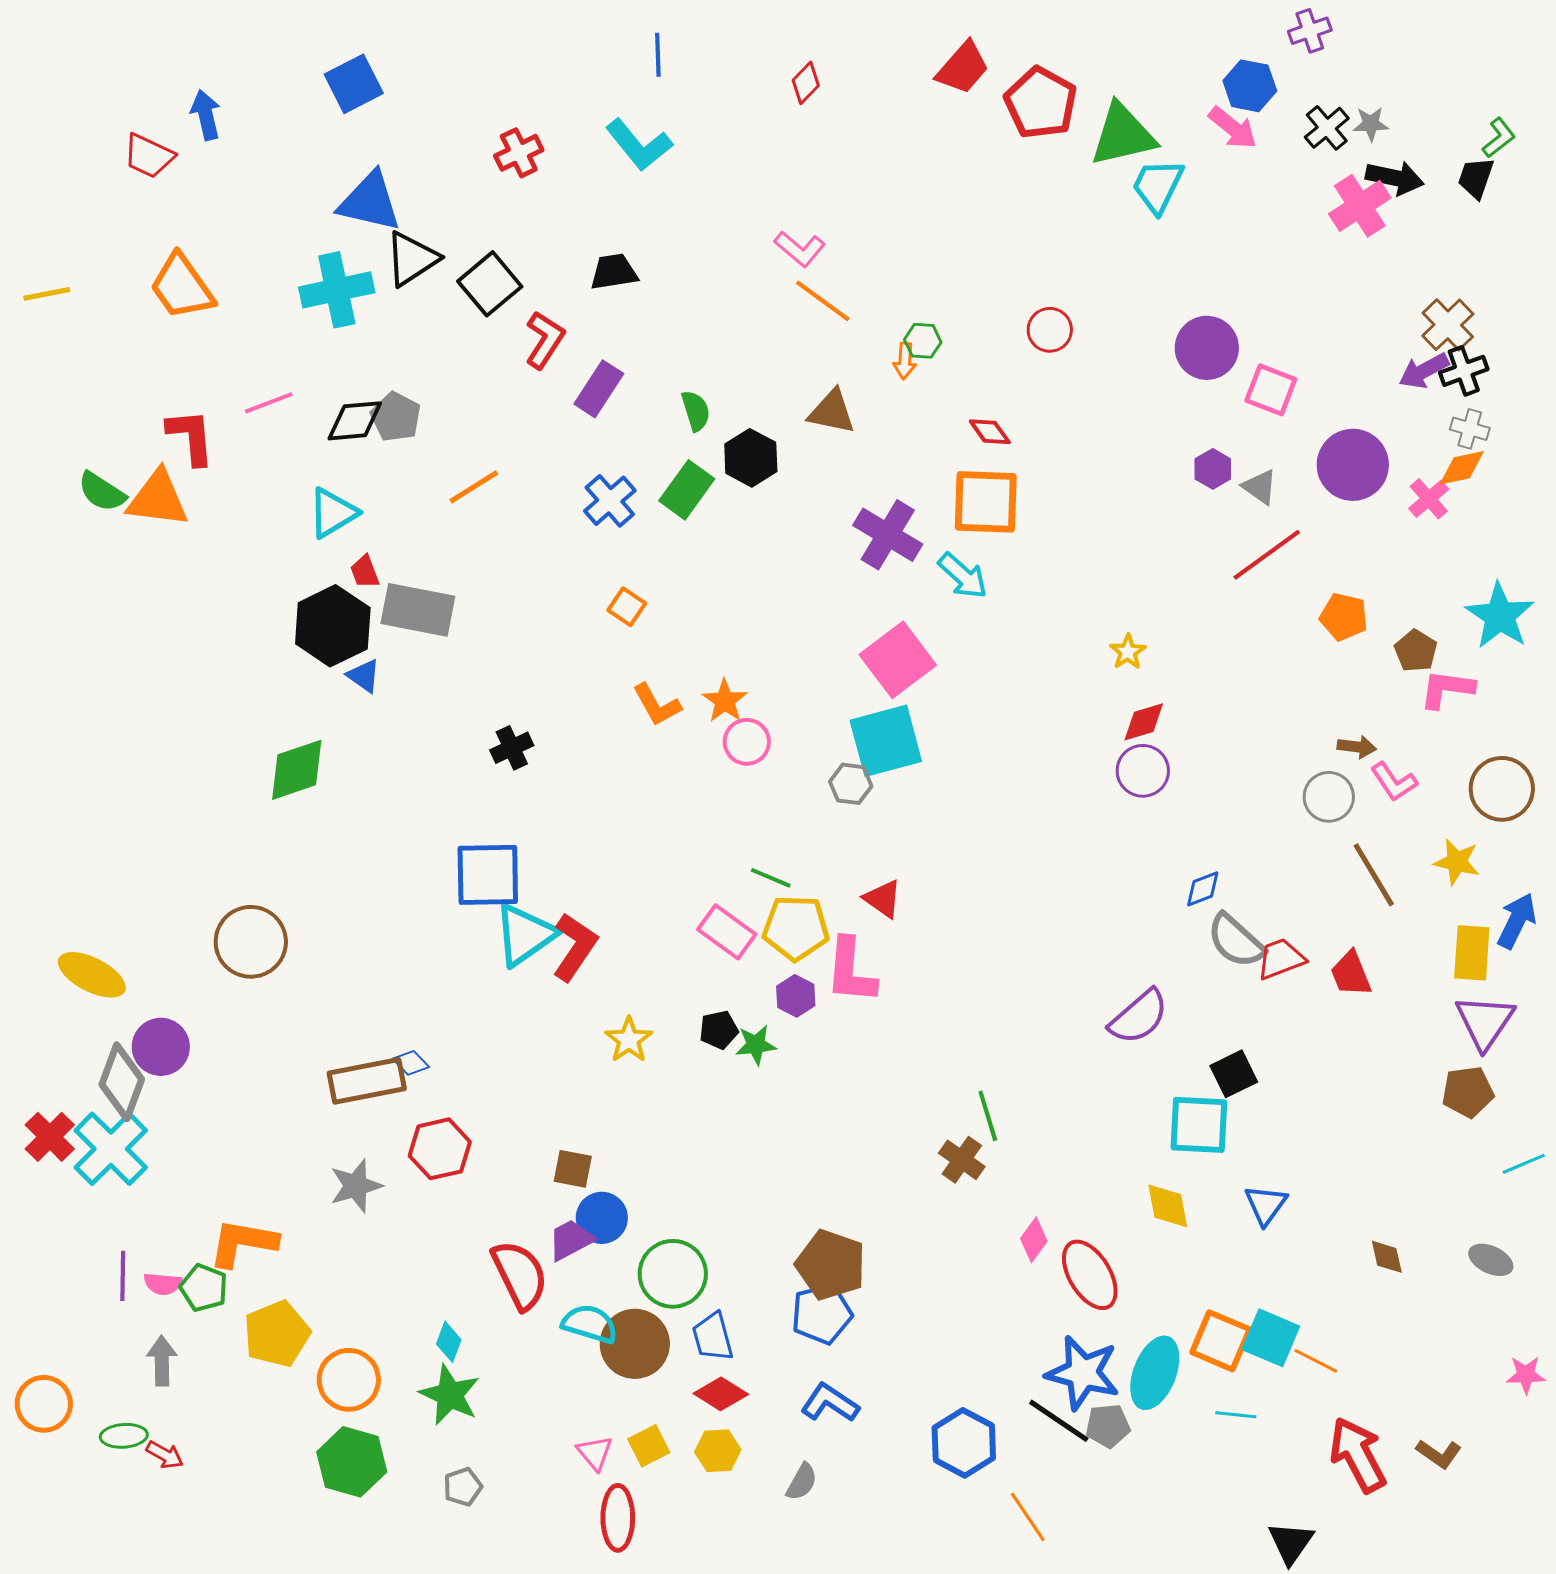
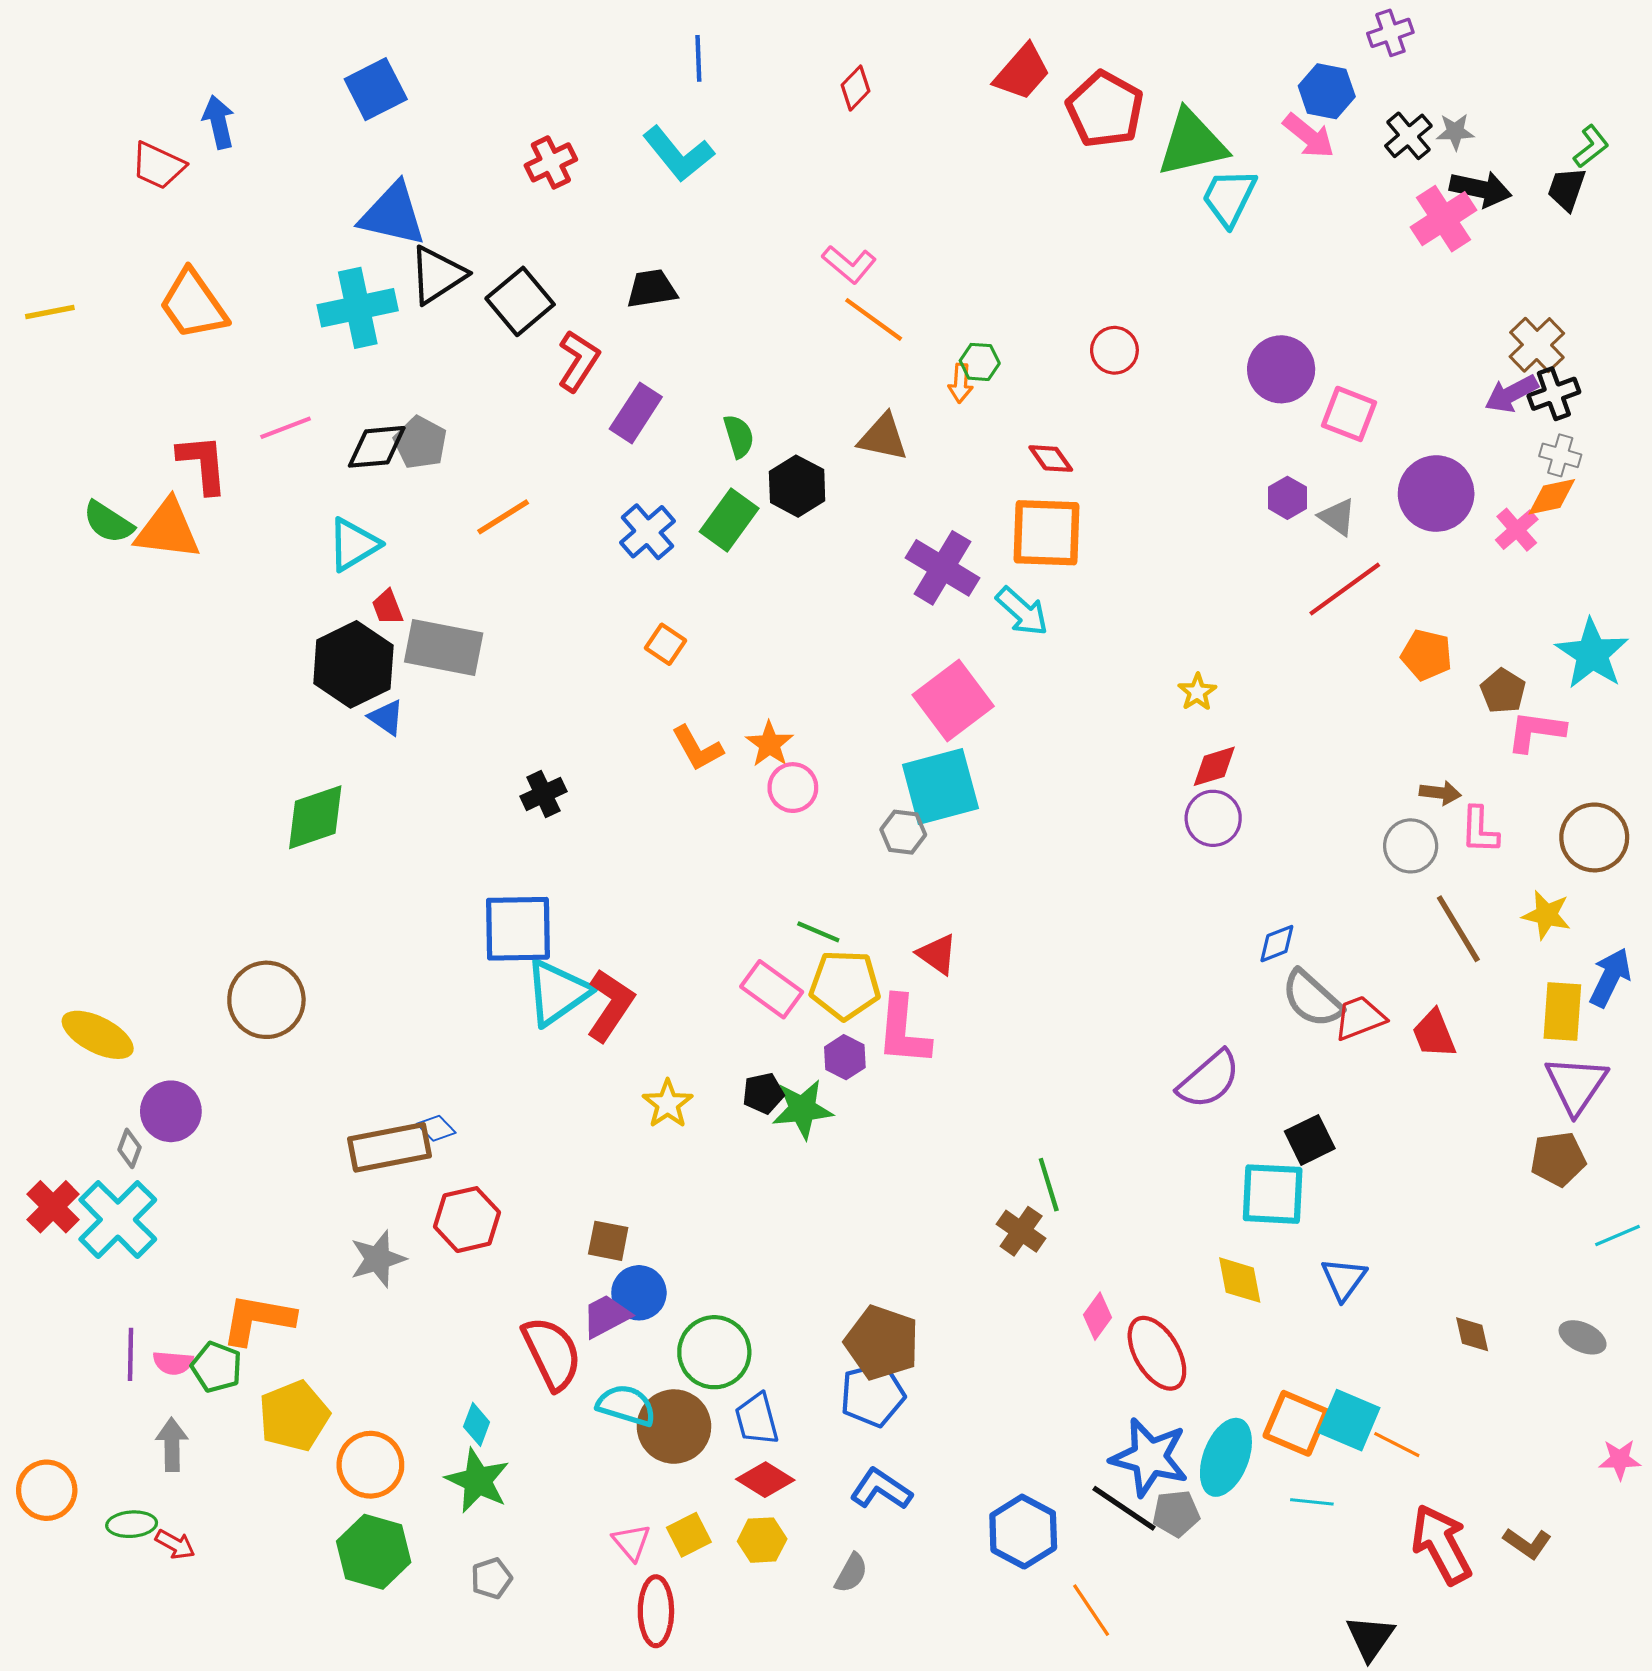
pink L-shape: (1394, 782) -> (1480, 830), turned 36
green star: (756, 1045) -> (802, 1109), size x1.4
gray diamond: (122, 1082) -> (129, 1148), size x0.5

